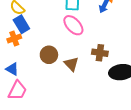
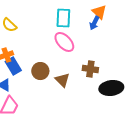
blue rectangle: (21, 24) -> (13, 66), moved

